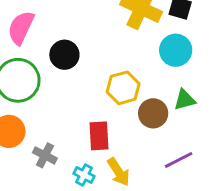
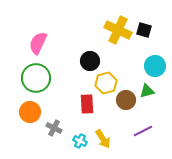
cyan circle: (176, 50) -> (155, 66), moved
black circle: (64, 55) -> (90, 61), moved
red rectangle: (99, 136) -> (87, 104), moved

